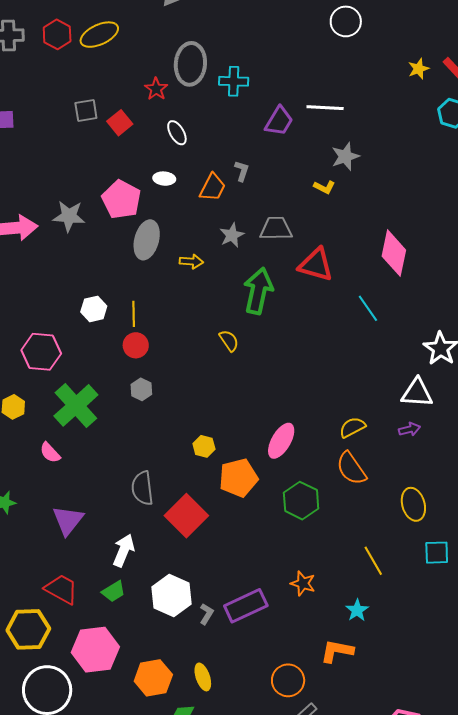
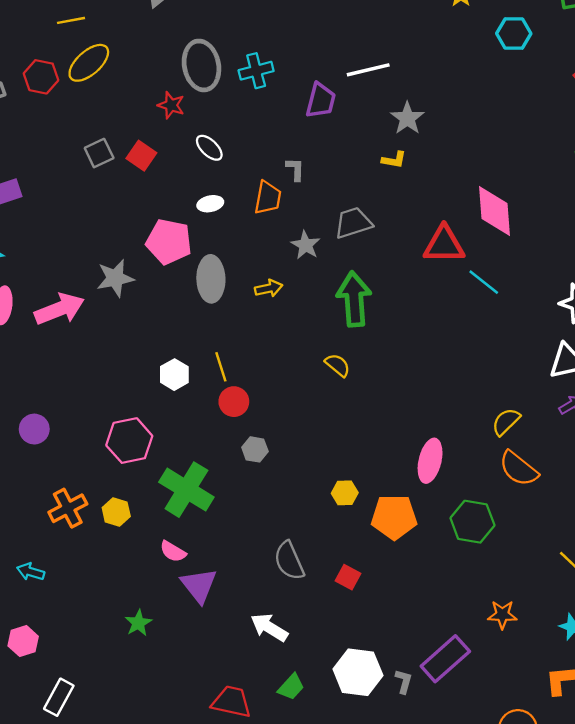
red triangle: (316, 265) -> (444, 245), moved
orange pentagon: (238, 478) -> (394, 517), turned 30
red square: (186, 516) -> (348, 577), size x0.5
purple triangle: (68, 520) -> (199, 585), moved
white arrow: (124, 550) -> (269, 627), moved, turned -64

